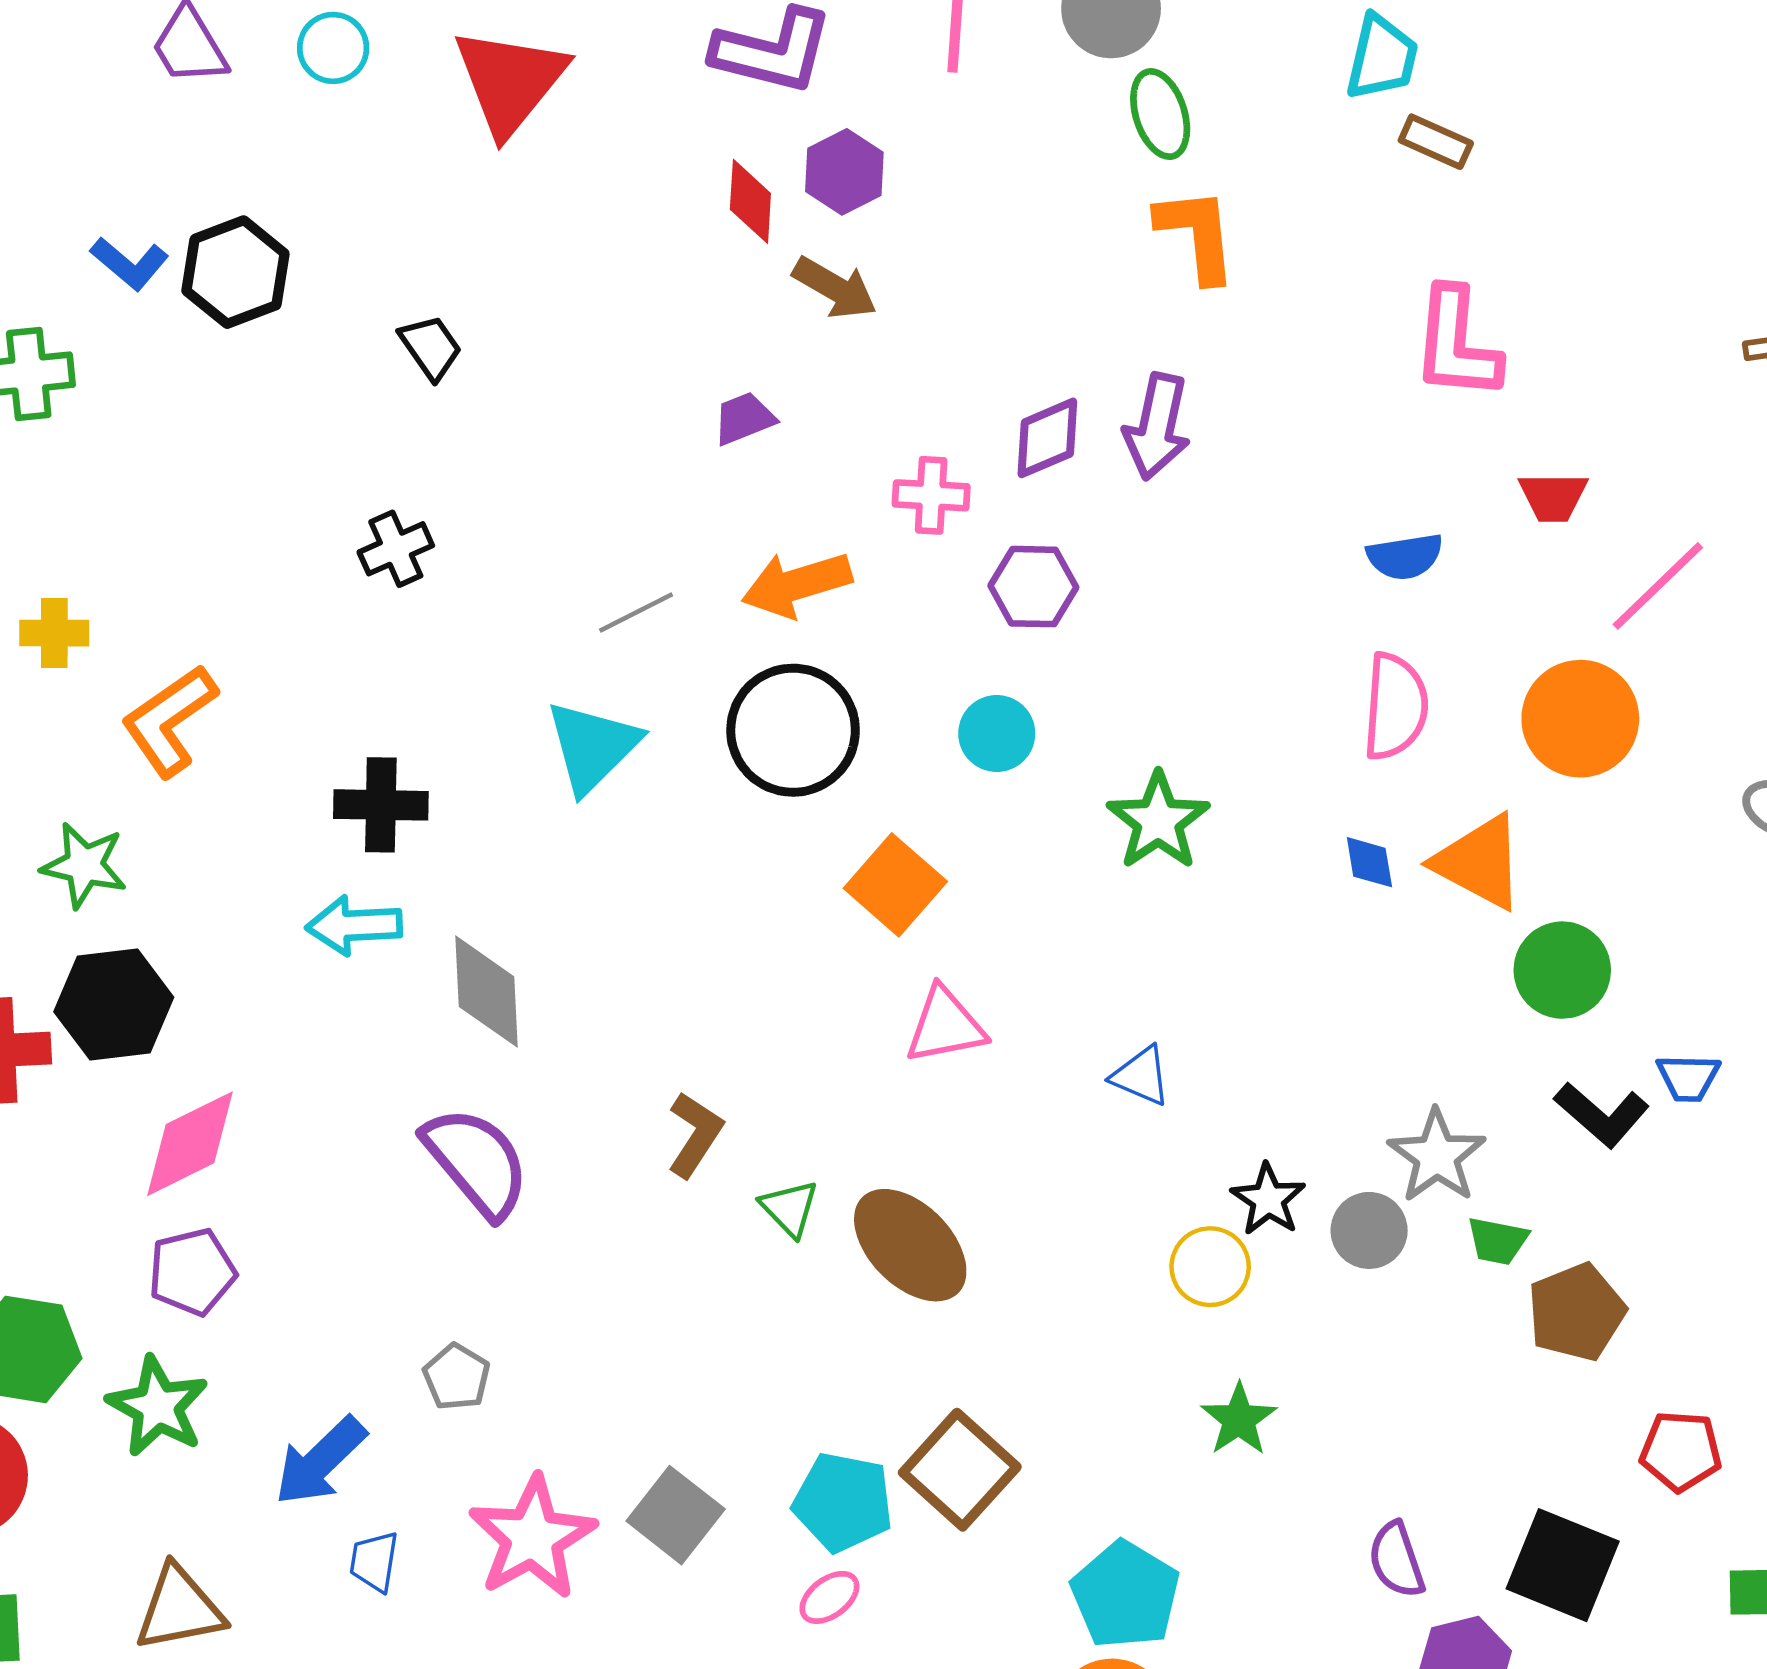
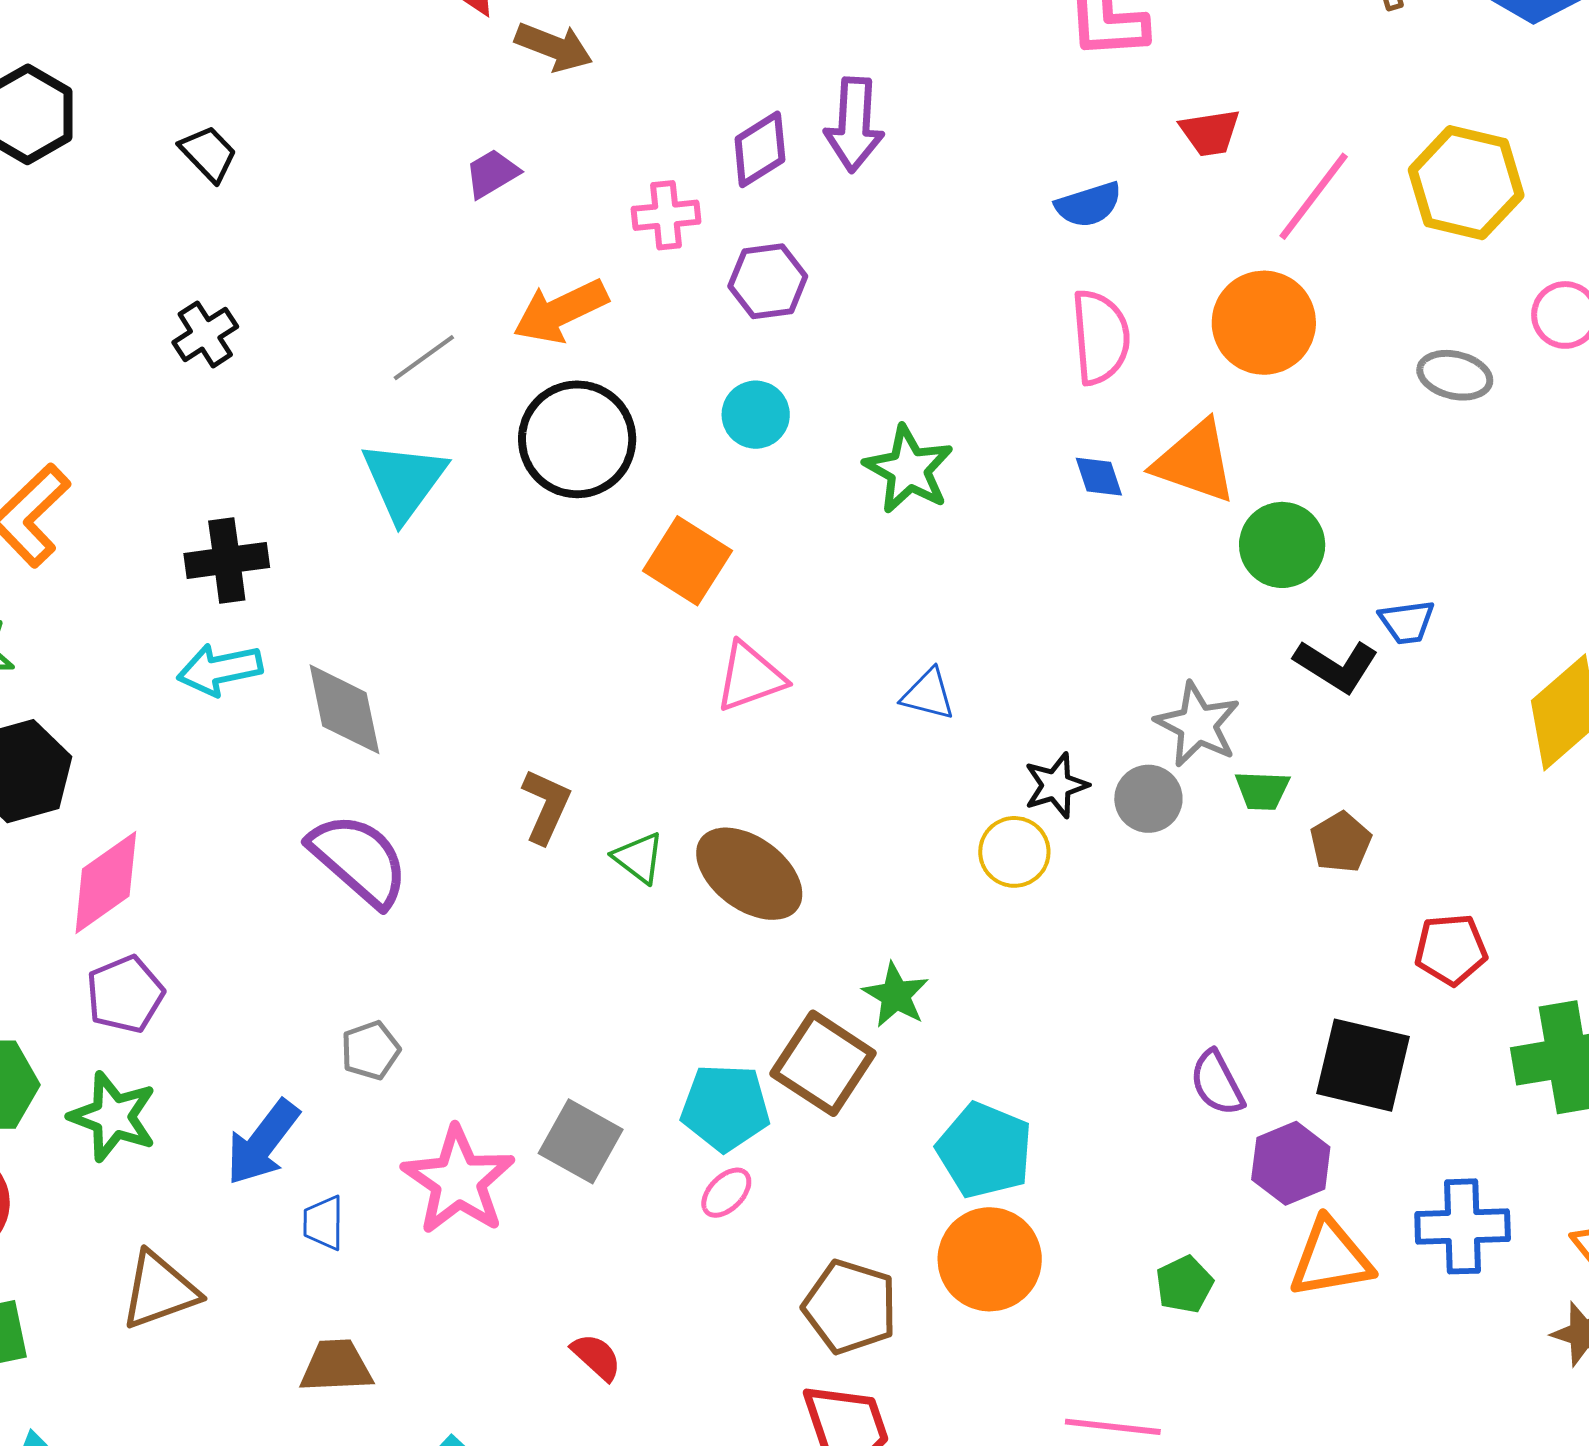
black star: (1268, 1199) -> (1056, 785), turned 30
brown pentagon: (1576, 1312) -> (1341, 842), size x0.7
gray pentagon: (457, 1377) -> (370, 1050), turned 30
green star: (1239, 1419) -> (896, 995), moved

